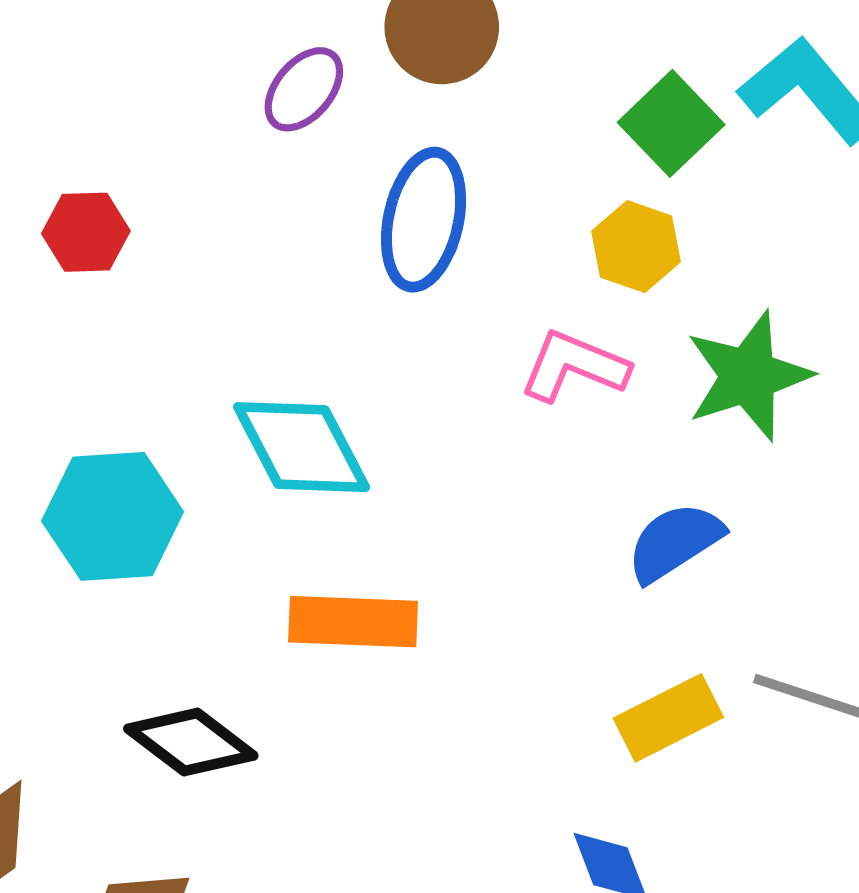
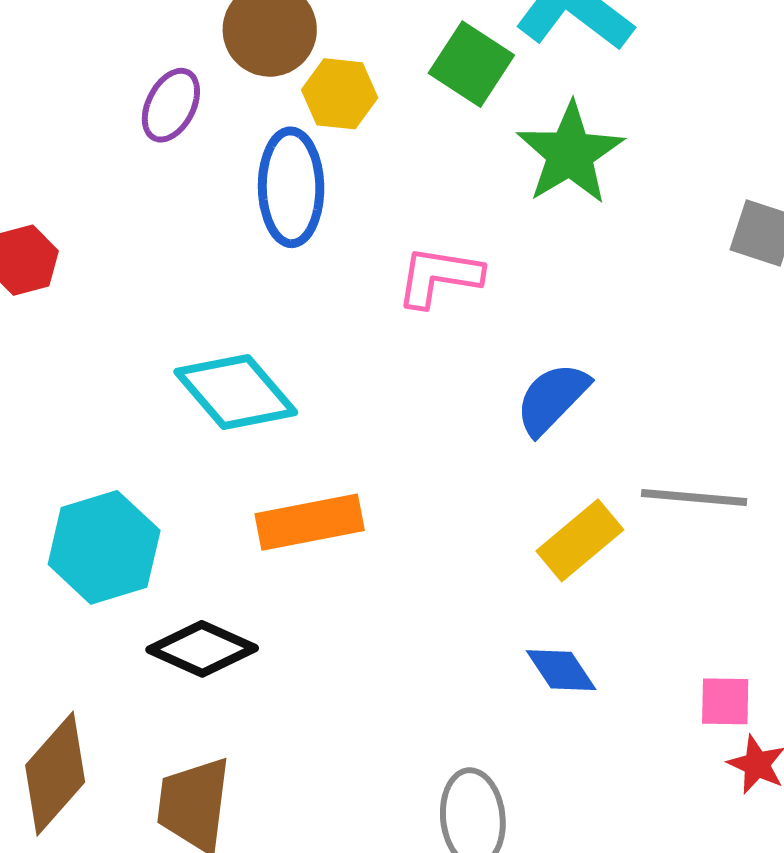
yellow hexagon: (636, 247) -> (340, 94), moved
green star: (748, 376) -> (570, 153), moved
cyan hexagon: (113, 516) -> (104, 547), moved

